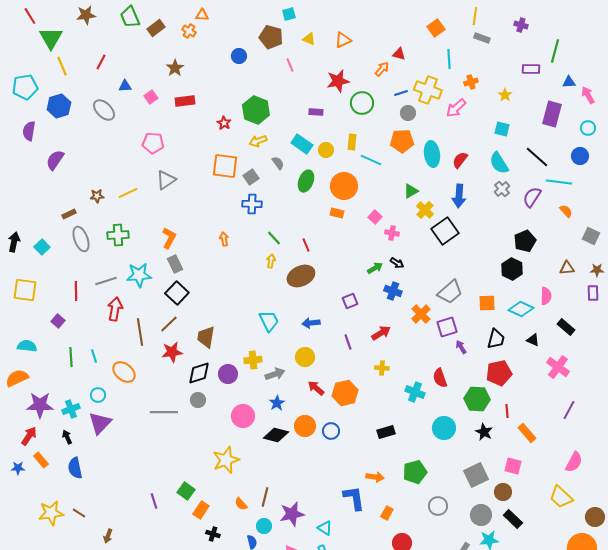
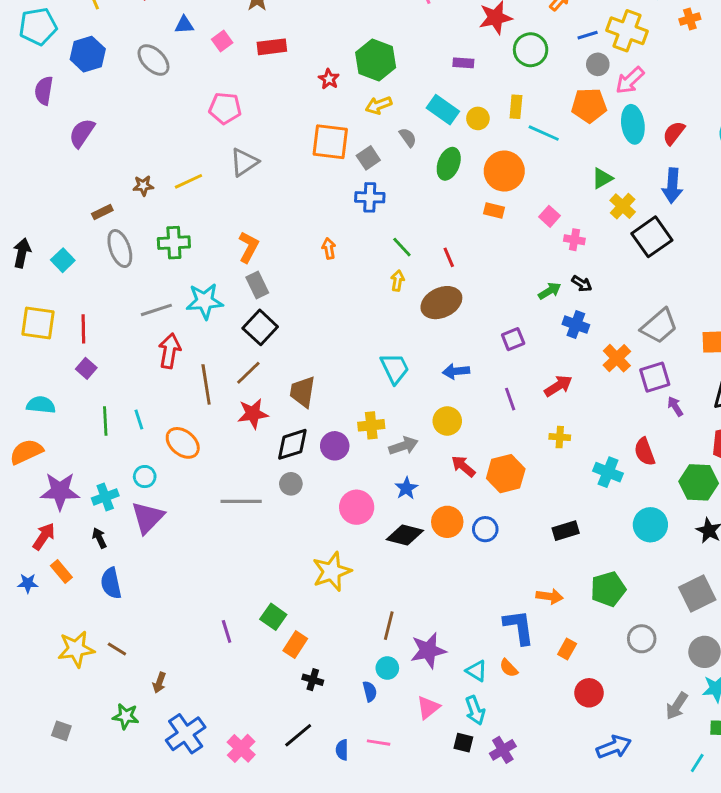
pink arrow: (456, 108) -> (630, 80), moved
red line: (76, 291) -> (83, 329), moved
orange semicircle: (241, 504) -> (509, 668), moved

